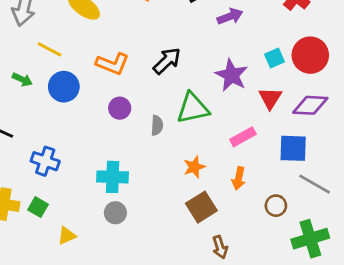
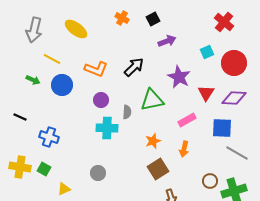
purple arrow: (230, 16) -> (167, 41), moved
cyan square: (274, 58) -> (207, 52), moved
cyan cross: (113, 177) -> (107, 128), moved
brown circle: (276, 206) -> (210, 181), moved

